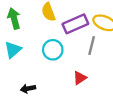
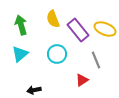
purple rectangle: (75, 24) -> (78, 30), turned 75
gray line: (92, 45) -> (96, 60), moved, turned -36

